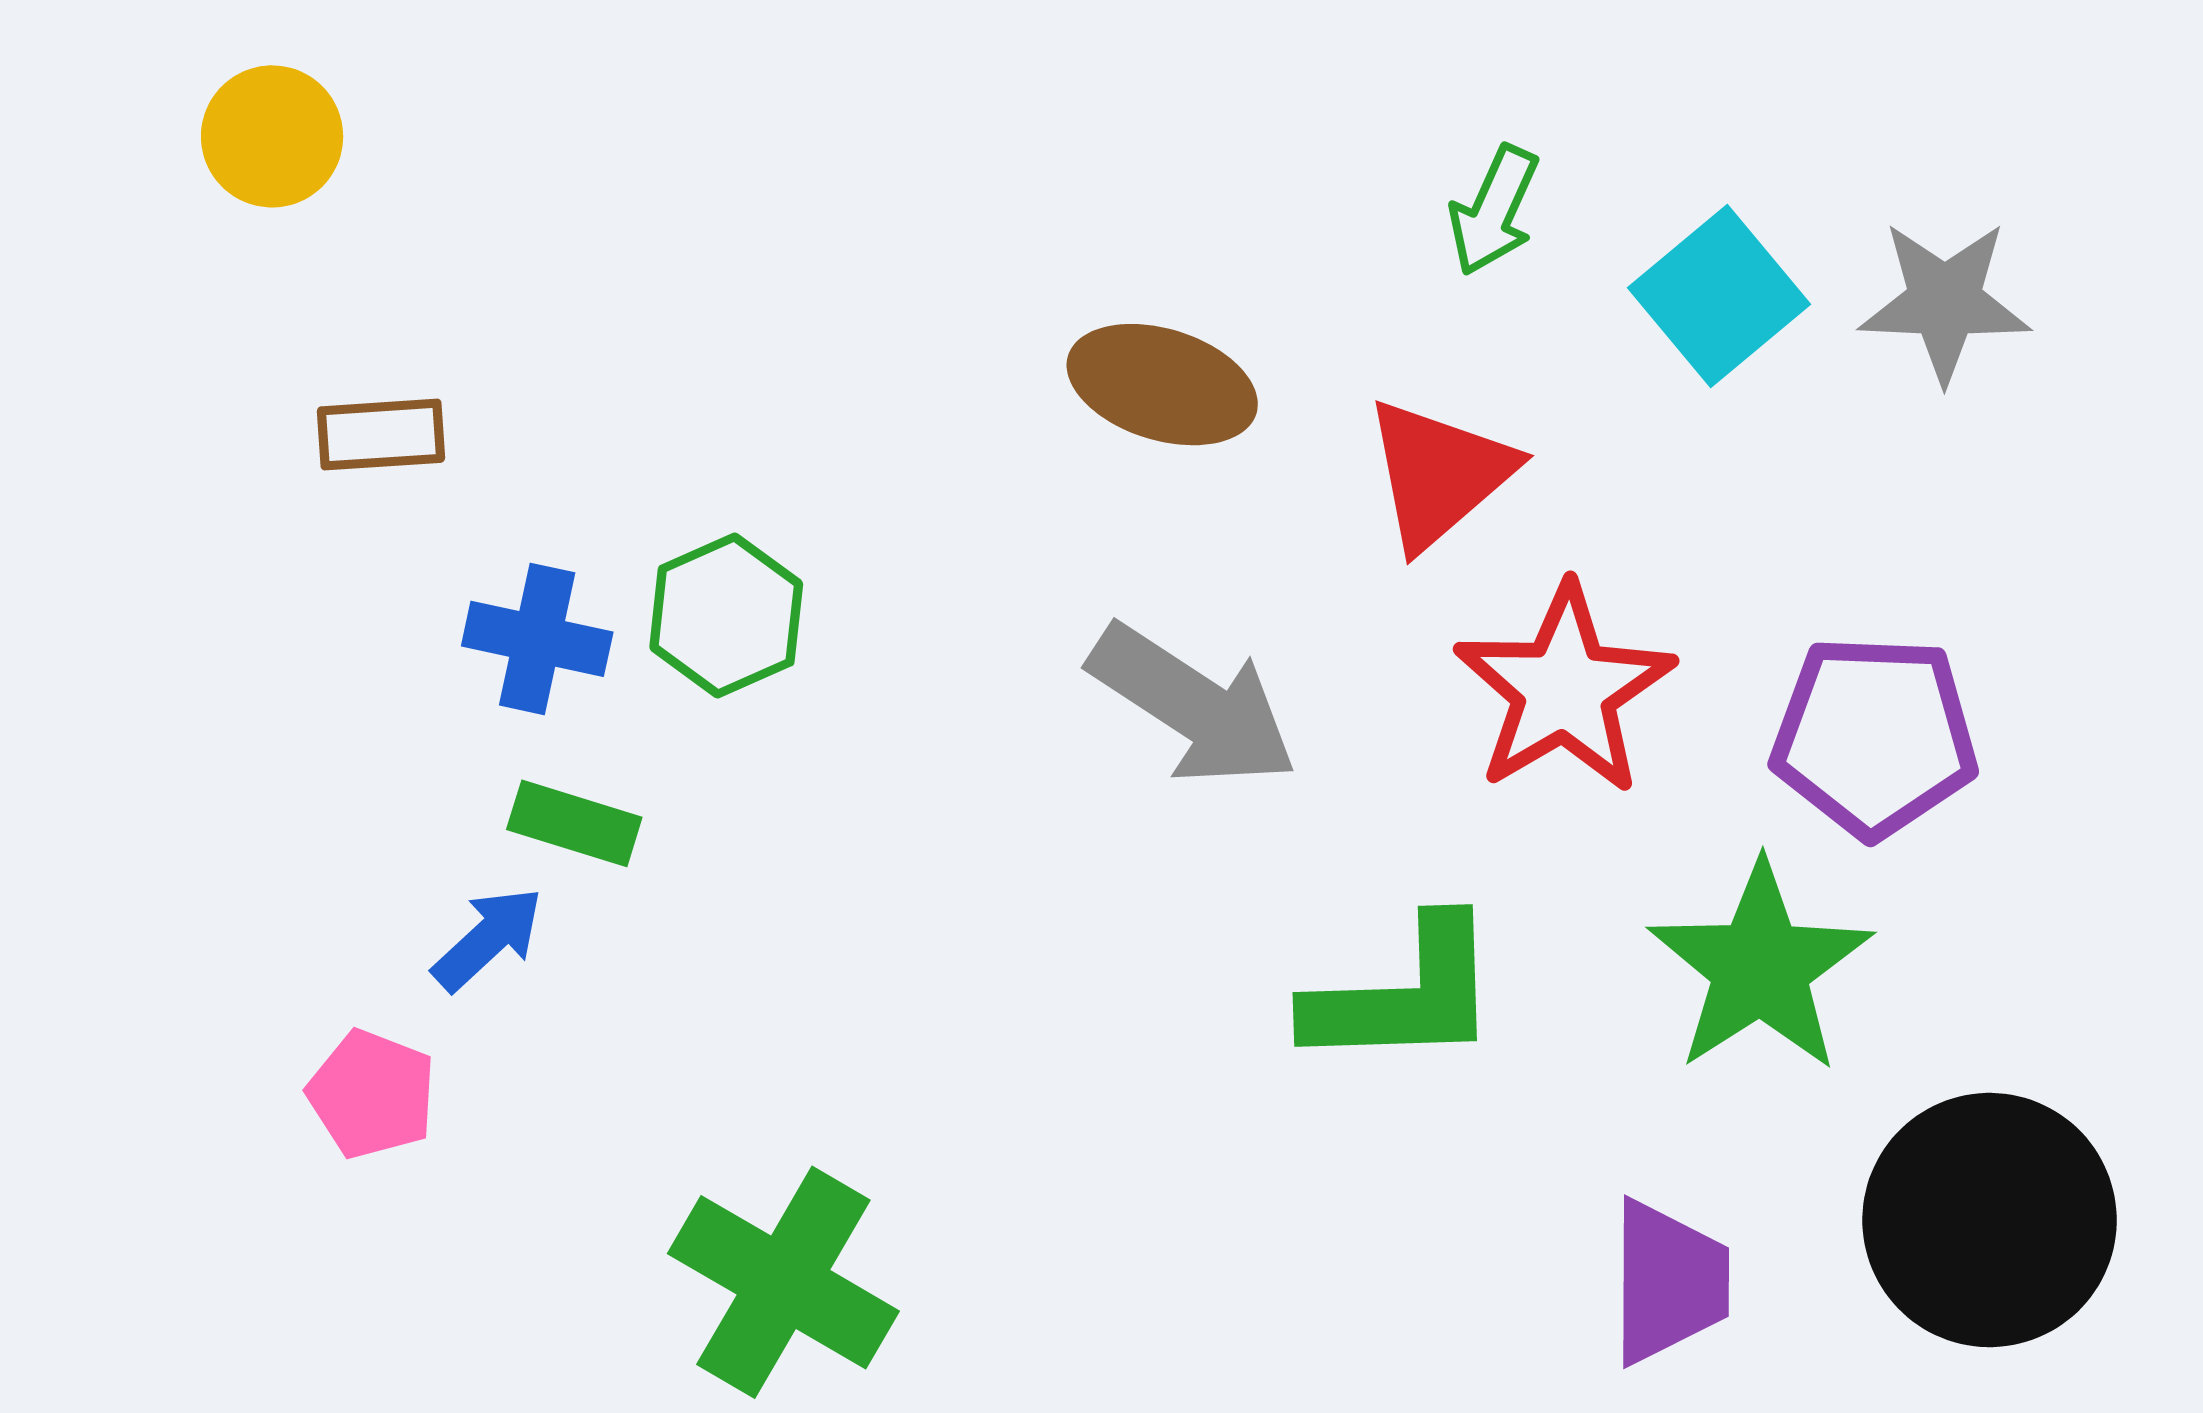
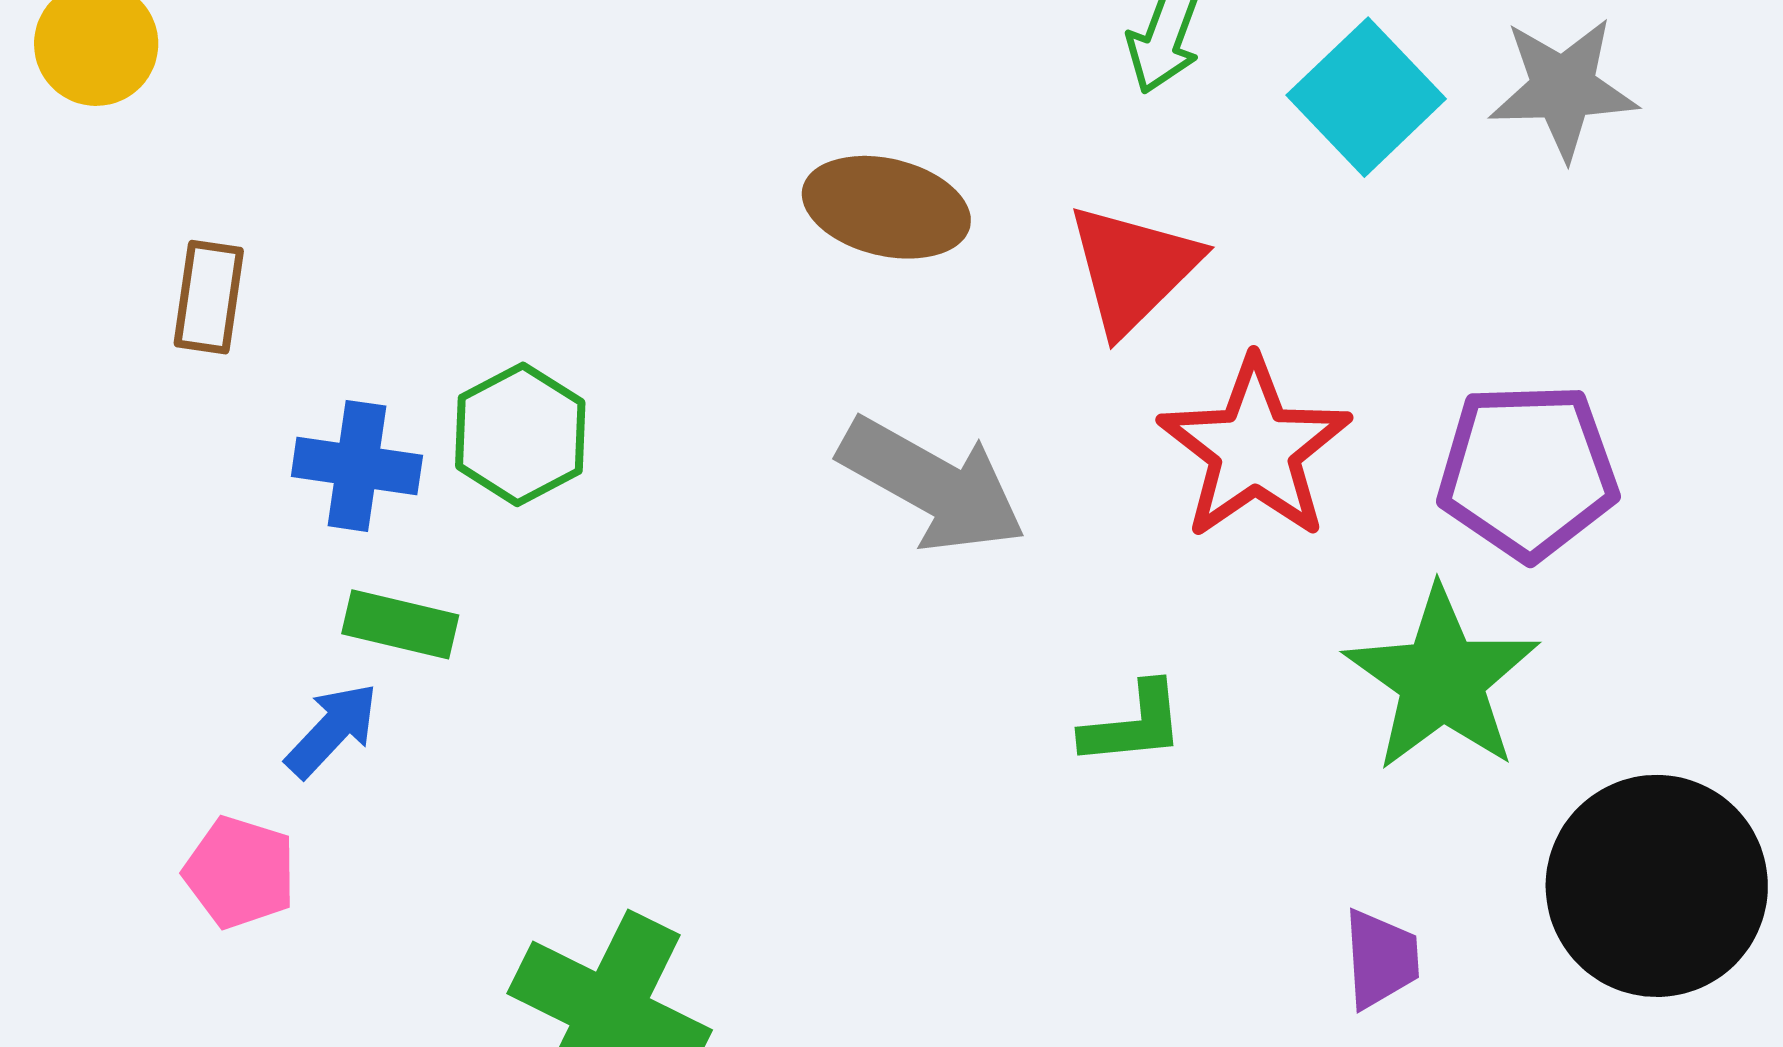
brown rectangle: (381, 435) -> (209, 297), turned -74
green L-shape: (1404, 995) -> (1133, 724), size x0.6
purple trapezoid: (1669, 1282) -> (1381, 959), size x0.7

